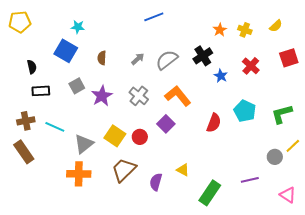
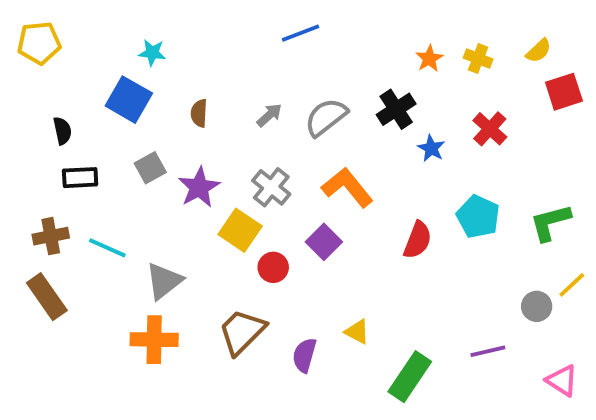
red square: (289, 58) -> (564, 92), moved
yellow square: (115, 136) -> (240, 230), moved

